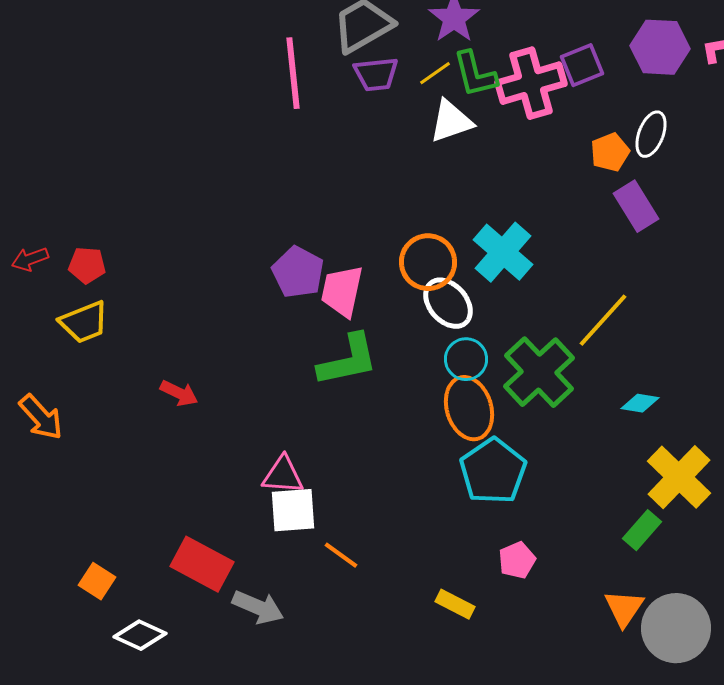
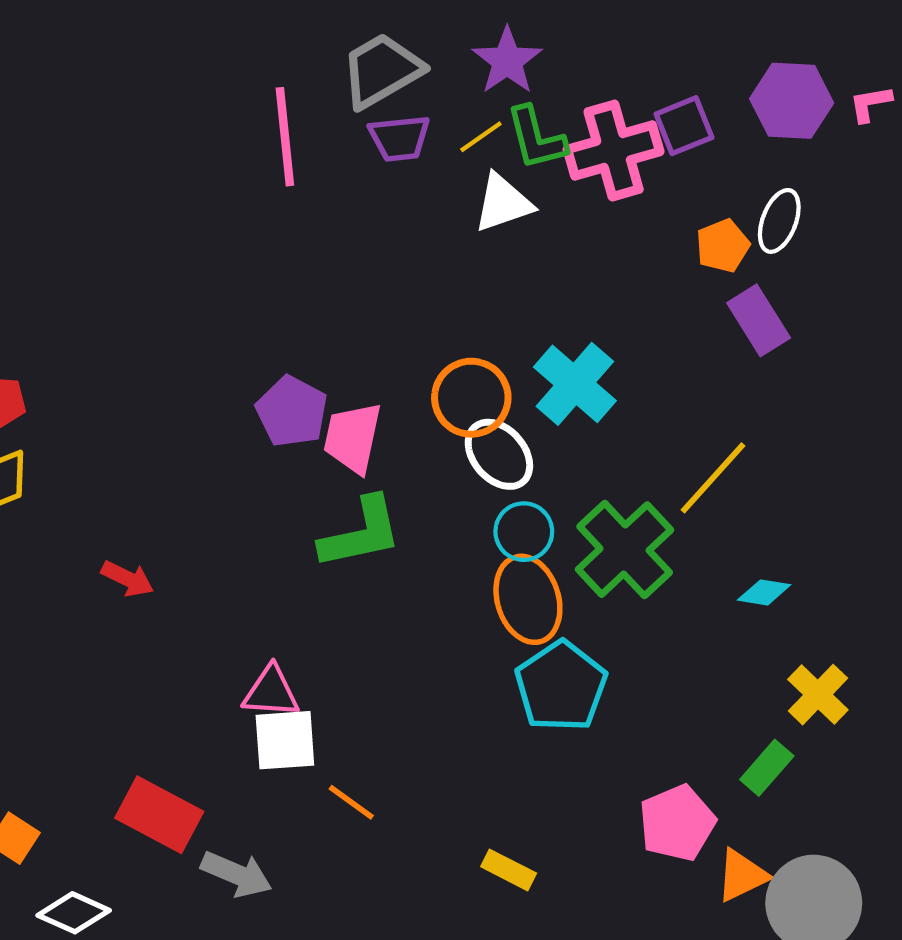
yellow cross: (679, 477) -> (818, 695), size x0.7
pink pentagon: (517, 560) -> (677, 823), moved, size x1.5
orange triangle: (624, 608) -> (742, 875), turned 30

